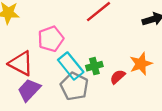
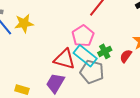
pink pentagon: (51, 39) -> (83, 36), moved
red triangle: (21, 63) -> (64, 59), moved

